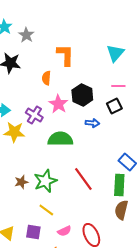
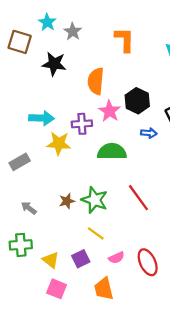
orange L-shape: (65, 55) -> (125, 40), moved
orange semicircle: (46, 78) -> (96, 81), size x1.6
purple cross: (34, 115) -> (82, 124), turned -36
green star: (45, 181) -> (95, 200), turned -30
purple square: (33, 232) -> (81, 259), turned -35

